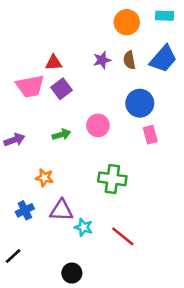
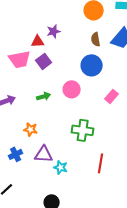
purple star: (102, 60) -> (54, 31), moved
blue circle: (140, 103) -> (92, 65), moved
pink rectangle: (150, 135) -> (112, 96), turned 56
red line: (123, 236) -> (101, 163), moved, turned 60

